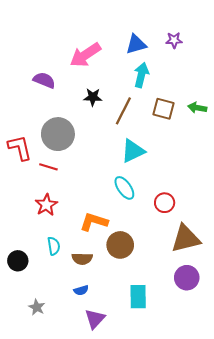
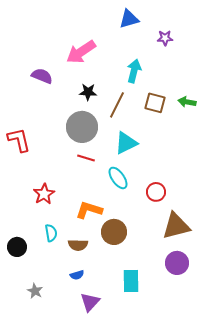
blue triangle: (136, 44) -> (129, 19), moved
gray circle: (58, 134) -> (82, 127), moved
red line: (48, 167) -> (86, 158), moved

